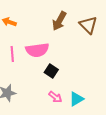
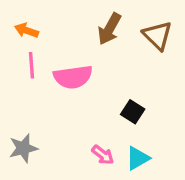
pink line: (12, 54) -> (31, 65), moved
black square: (51, 71) -> (133, 112), moved

